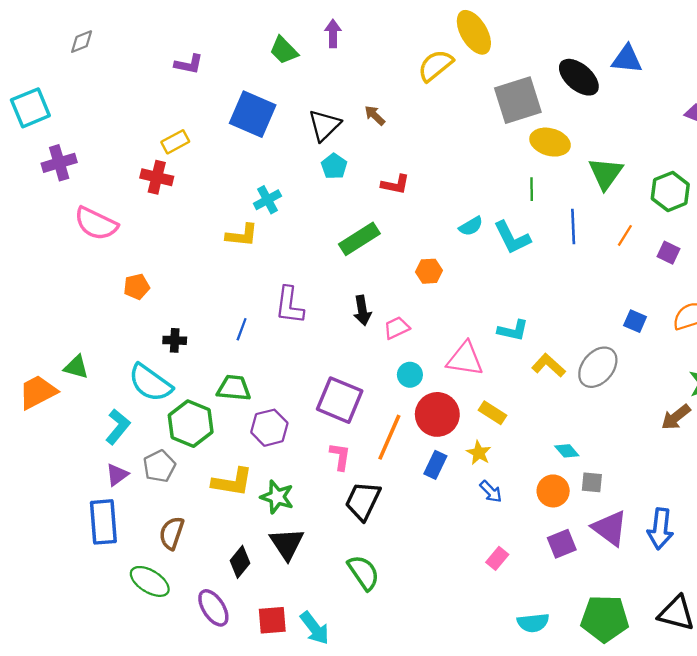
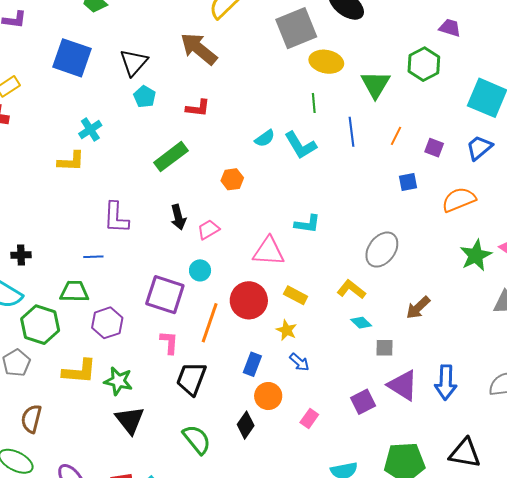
brown arrow: (375, 115) -> (199, 49), moved, size x2.0
green hexagon: (670, 192) -> (424, 64), moved
blue square: (635, 321) -> (408, 182), moved, turned -30
blue line: (242, 329) -> (93, 257), moved, turned 72
yellow L-shape: (548, 365) -> (351, 289), moved
cyan circle: (410, 375) -> (200, 270), moved
brown arrow: (676, 417) -> (418, 308), moved
blue rectangle: (435, 465) -> (252, 364), moved
orange circle: (553, 491) -> (268, 396), moved
black diamond: (240, 562) -> (246, 425), moved

